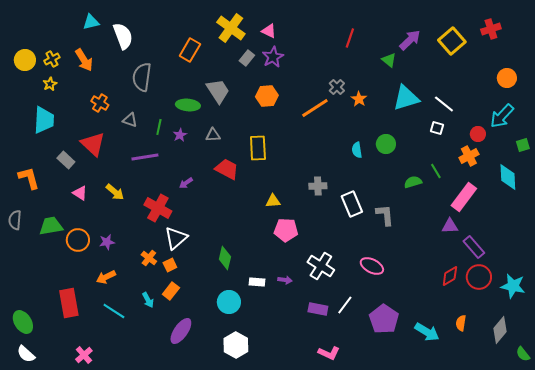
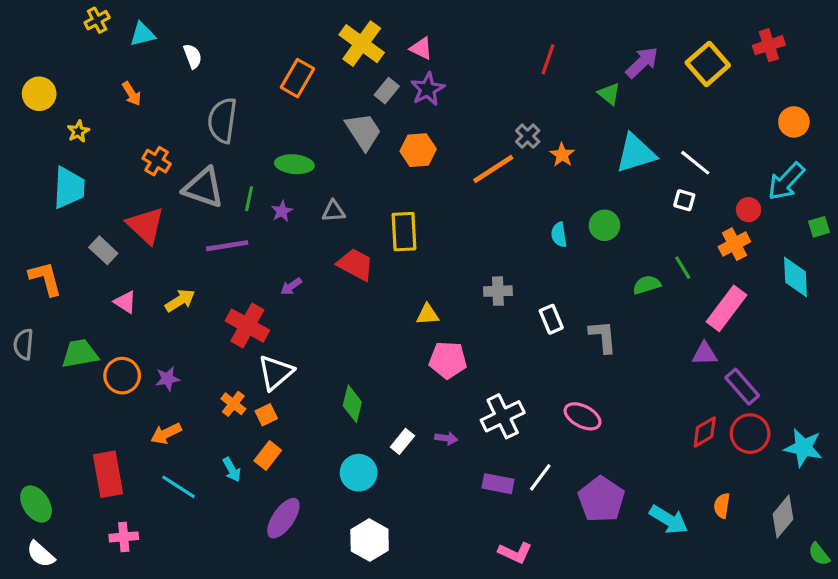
white semicircle: (123, 36) -> (193, 56), size x0.6
yellow cross: (52, 59) -> (97, 20), moved
orange arrow: (84, 60) -> (132, 94), size x0.7
gray trapezoid: (218, 91) -> (363, 131), moved
gray triangle: (130, 120) -> (204, 188), size x1.8
yellow arrow: (115, 192) -> (180, 300), turned -72
white rectangle: (352, 204) -> (551, 319), size x0.7
white cross: (321, 266) -> (503, 416), turned 32
white rectangle: (257, 282) -> (402, 441), turned -56
pink cross: (84, 355) -> (124, 537), moved, turned 36

